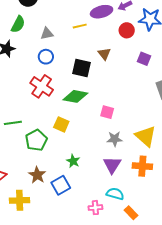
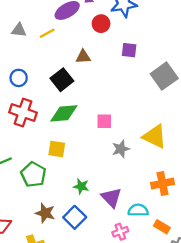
gray triangle: (47, 34) -> (19, 30), moved, turned 32
brown triangle: (104, 54) -> (83, 57), turned -40
black square: (81, 68) -> (62, 80), turned -36
purple triangle: (112, 165) -> (111, 198), moved
orange cross: (142, 166) -> (162, 183), moved

